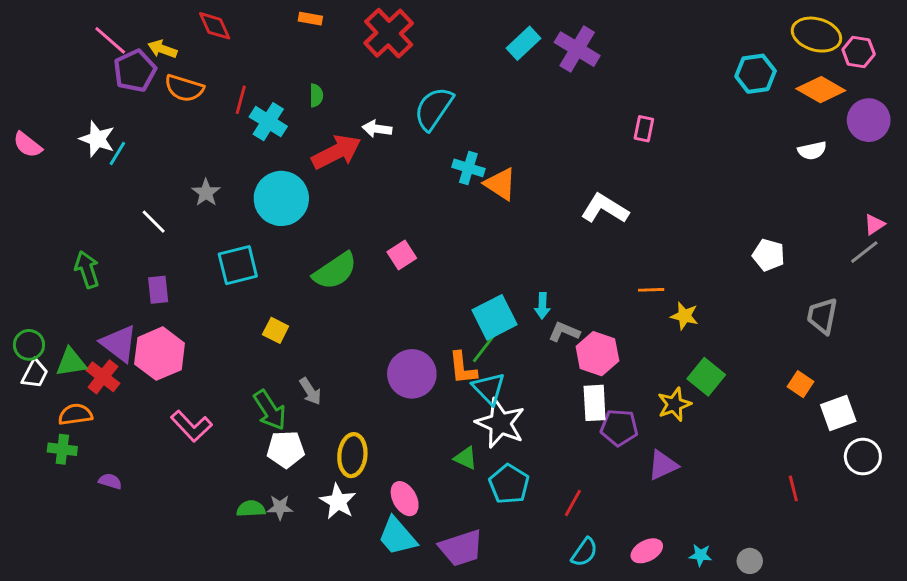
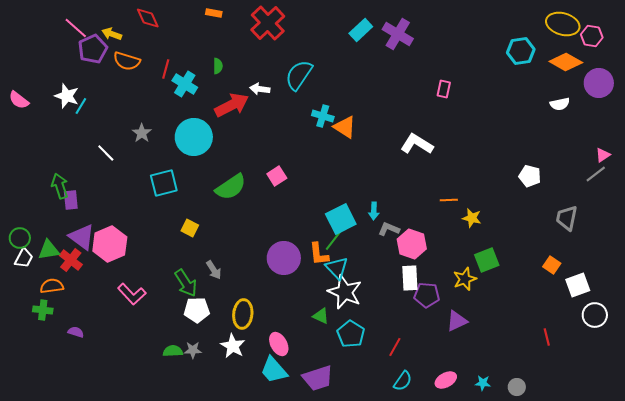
purple rectangle: (158, 290) -> (71, 200), moved
green square: (706, 377) -> (487, 260), turned 30

